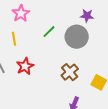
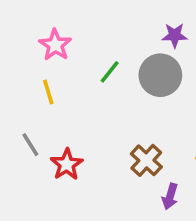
red star: (25, 66) -> (67, 164), moved
brown cross: (70, 72) -> (146, 160), moved

